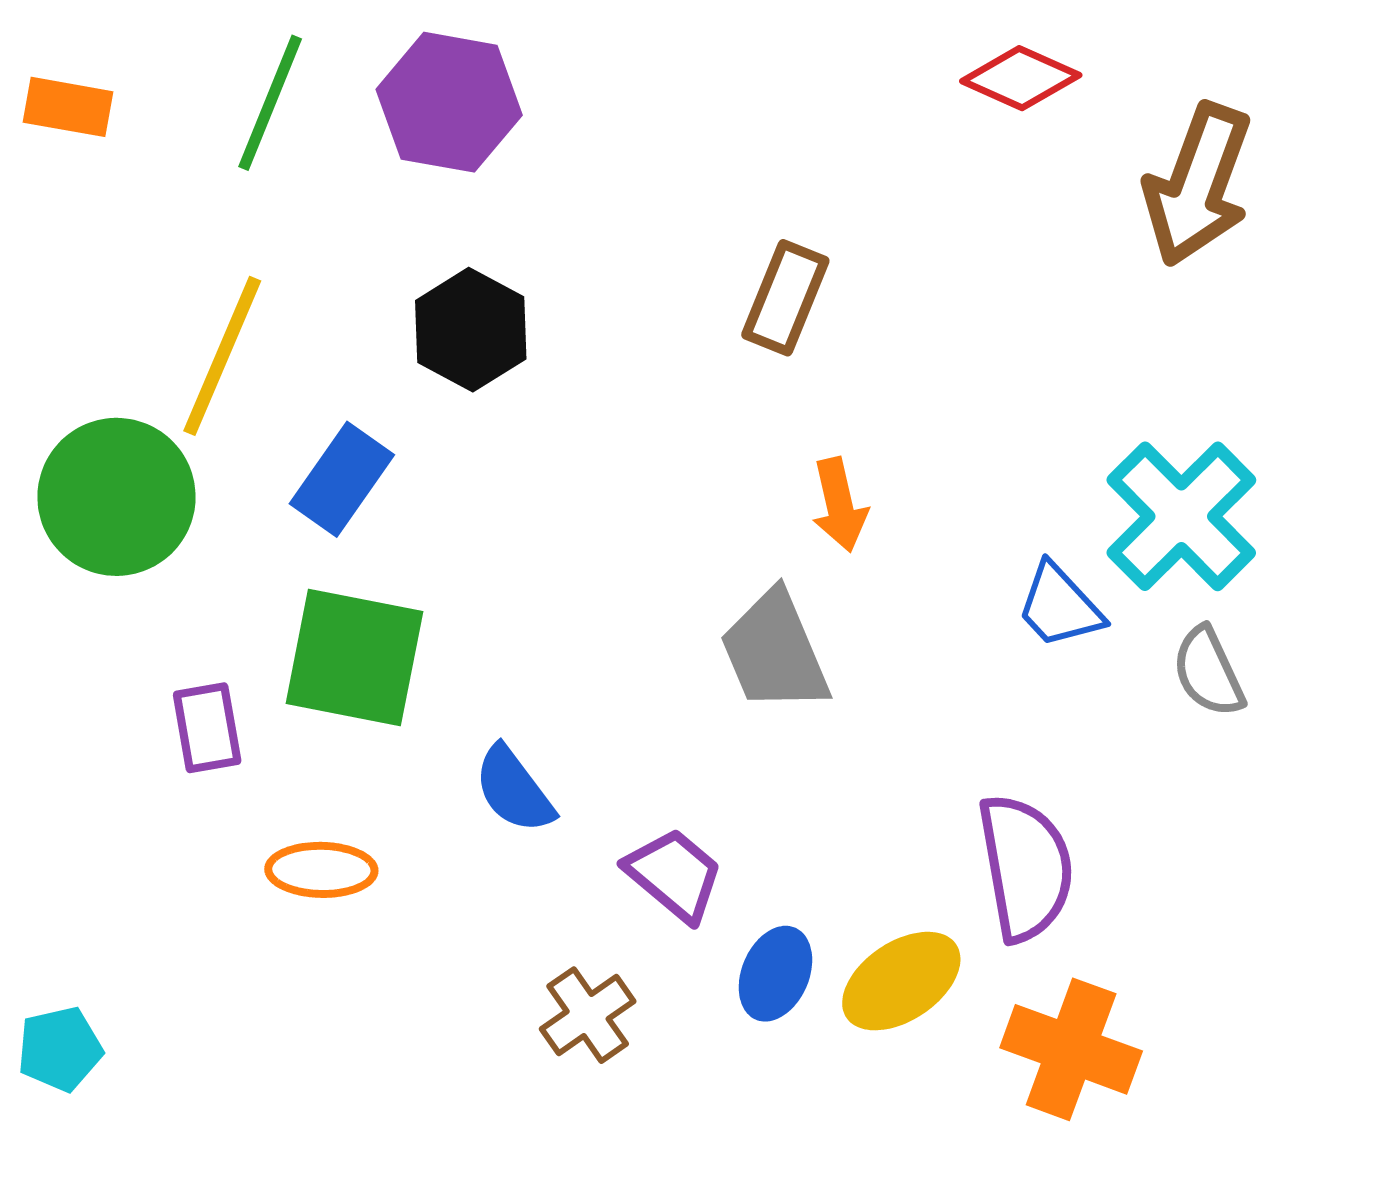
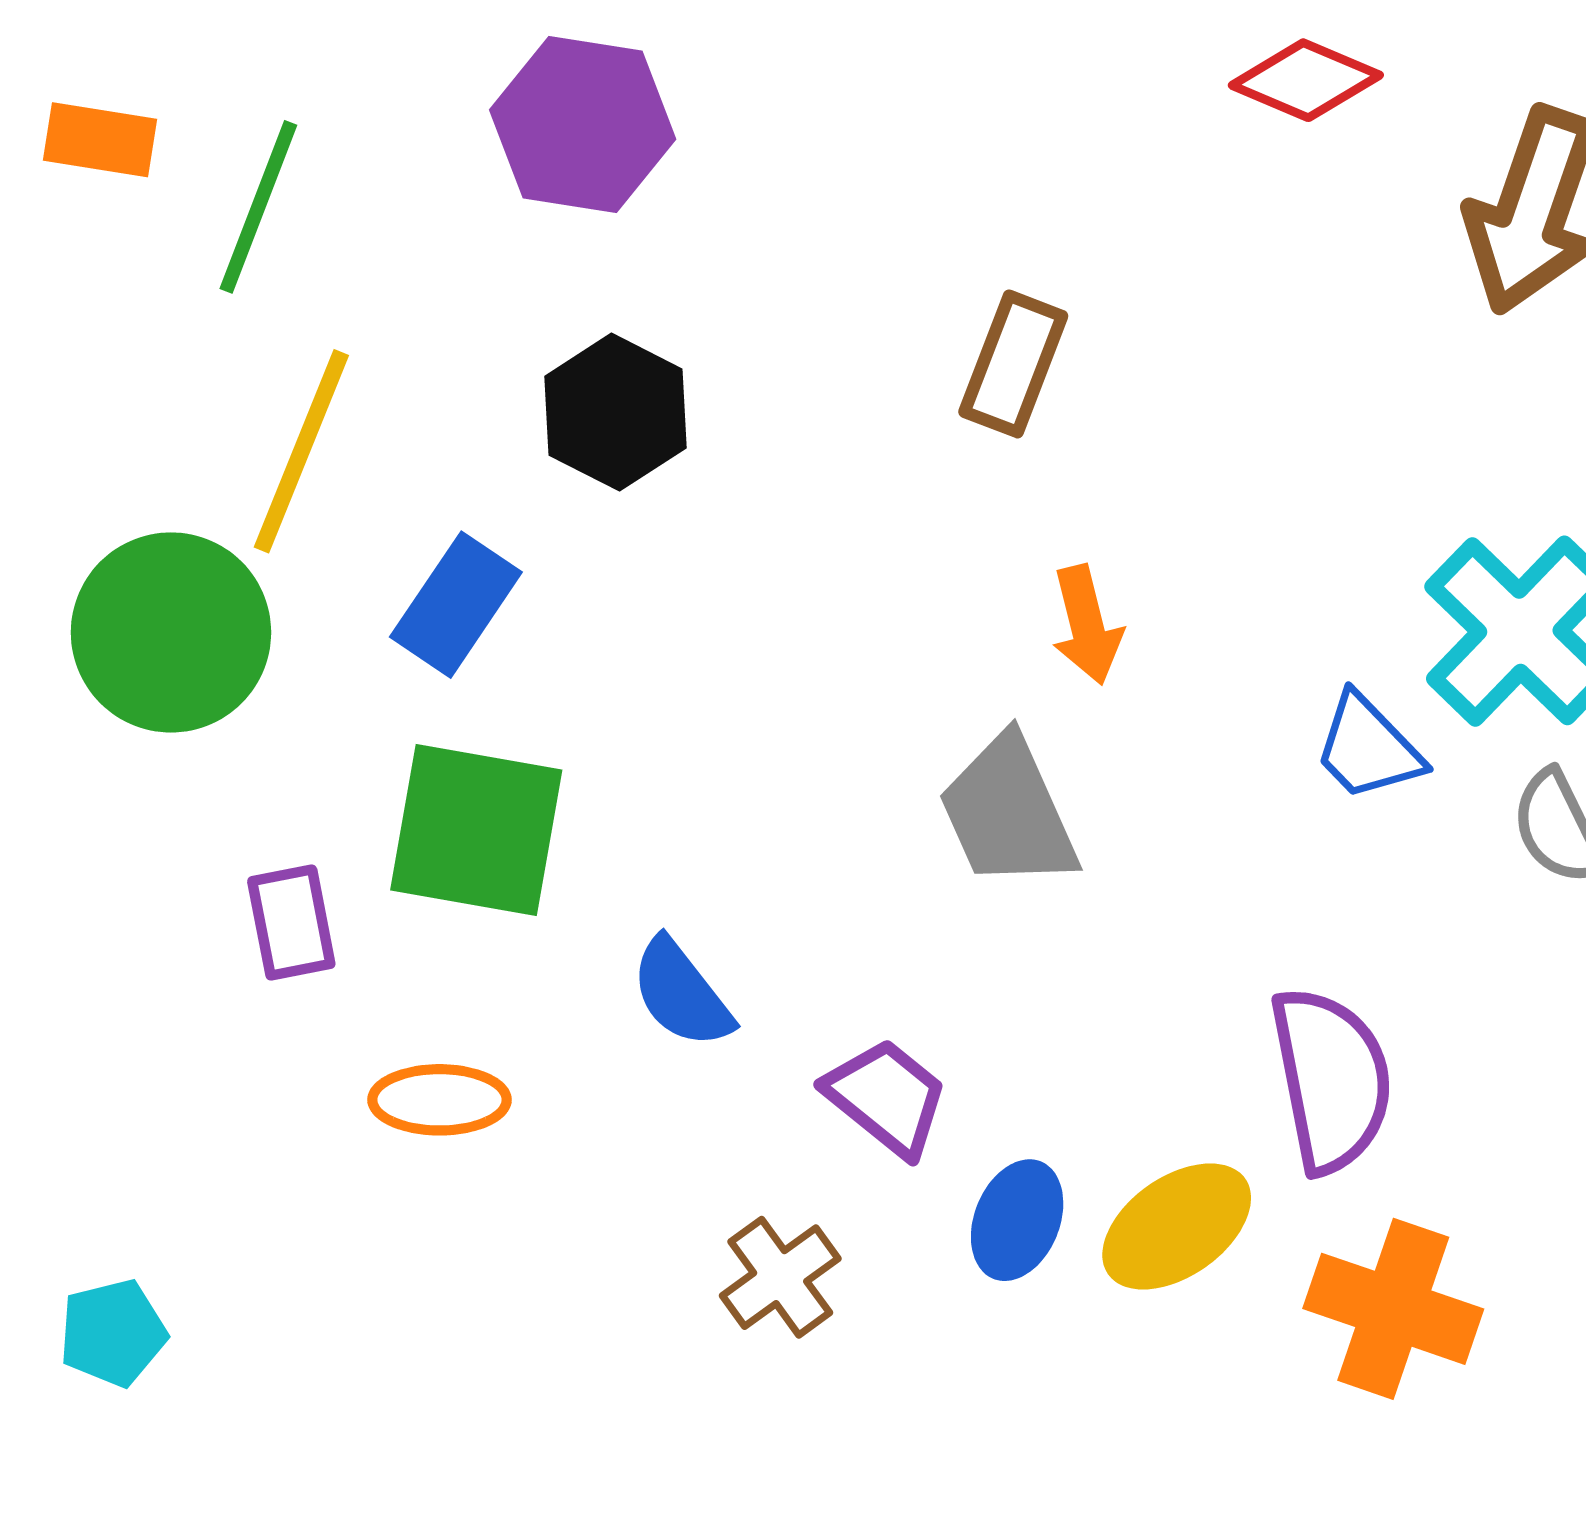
green line: (270, 103) -> (258, 207), moved

